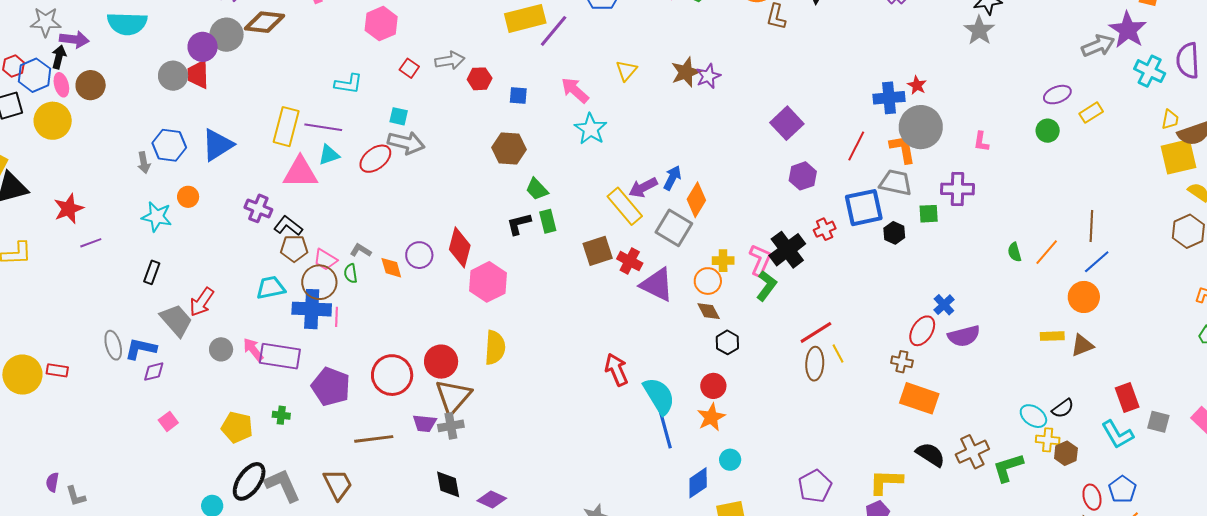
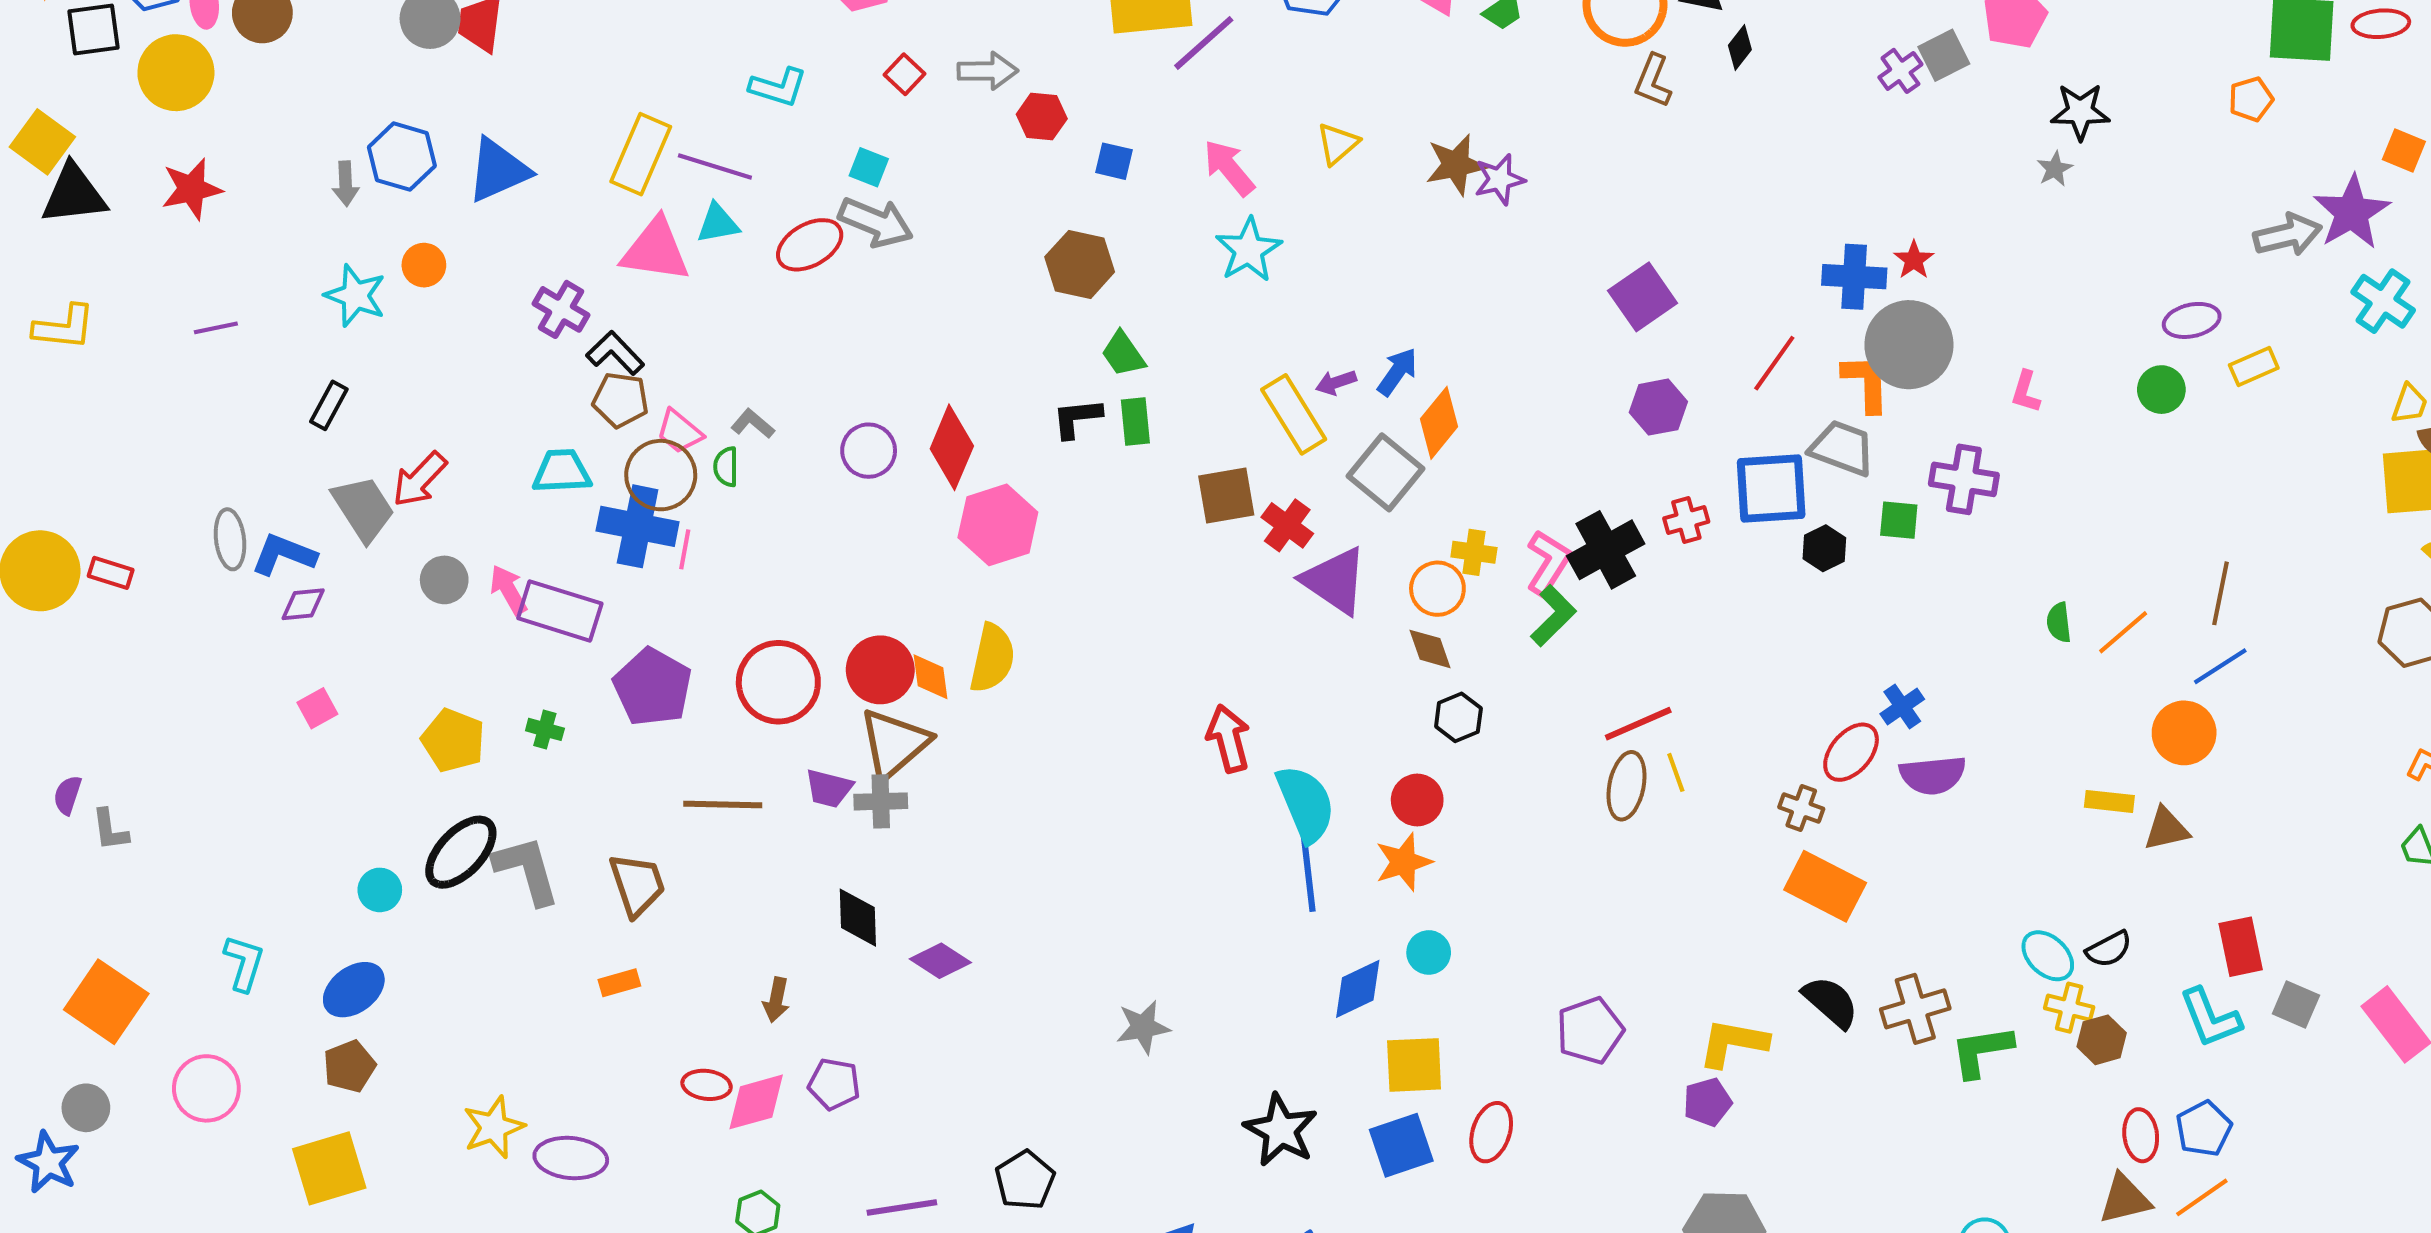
gray star: (979, 30) -> (2055, 169), size x0.6
purple arrow: (643, 187) -> (1336, 382), size x0.7
red star: (69, 209) -> (192, 189), moved
orange diamond: (391, 268) -> (930, 677), moved

